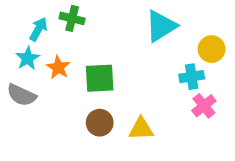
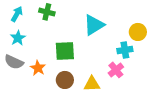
cyan triangle: (161, 26) -> (94, 25), moved
cyan arrow: (38, 29) -> (17, 14), moved
orange star: (58, 67) -> (38, 68), moved
pink cross: (204, 106) -> (116, 70), moved

